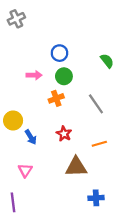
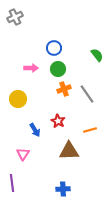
orange cross: (56, 98) -> (64, 89), moved
yellow circle: (13, 121) -> (18, 99), moved
blue arrow: (31, 137) -> (35, 130), moved
blue cross: (96, 198) -> (63, 189), moved

